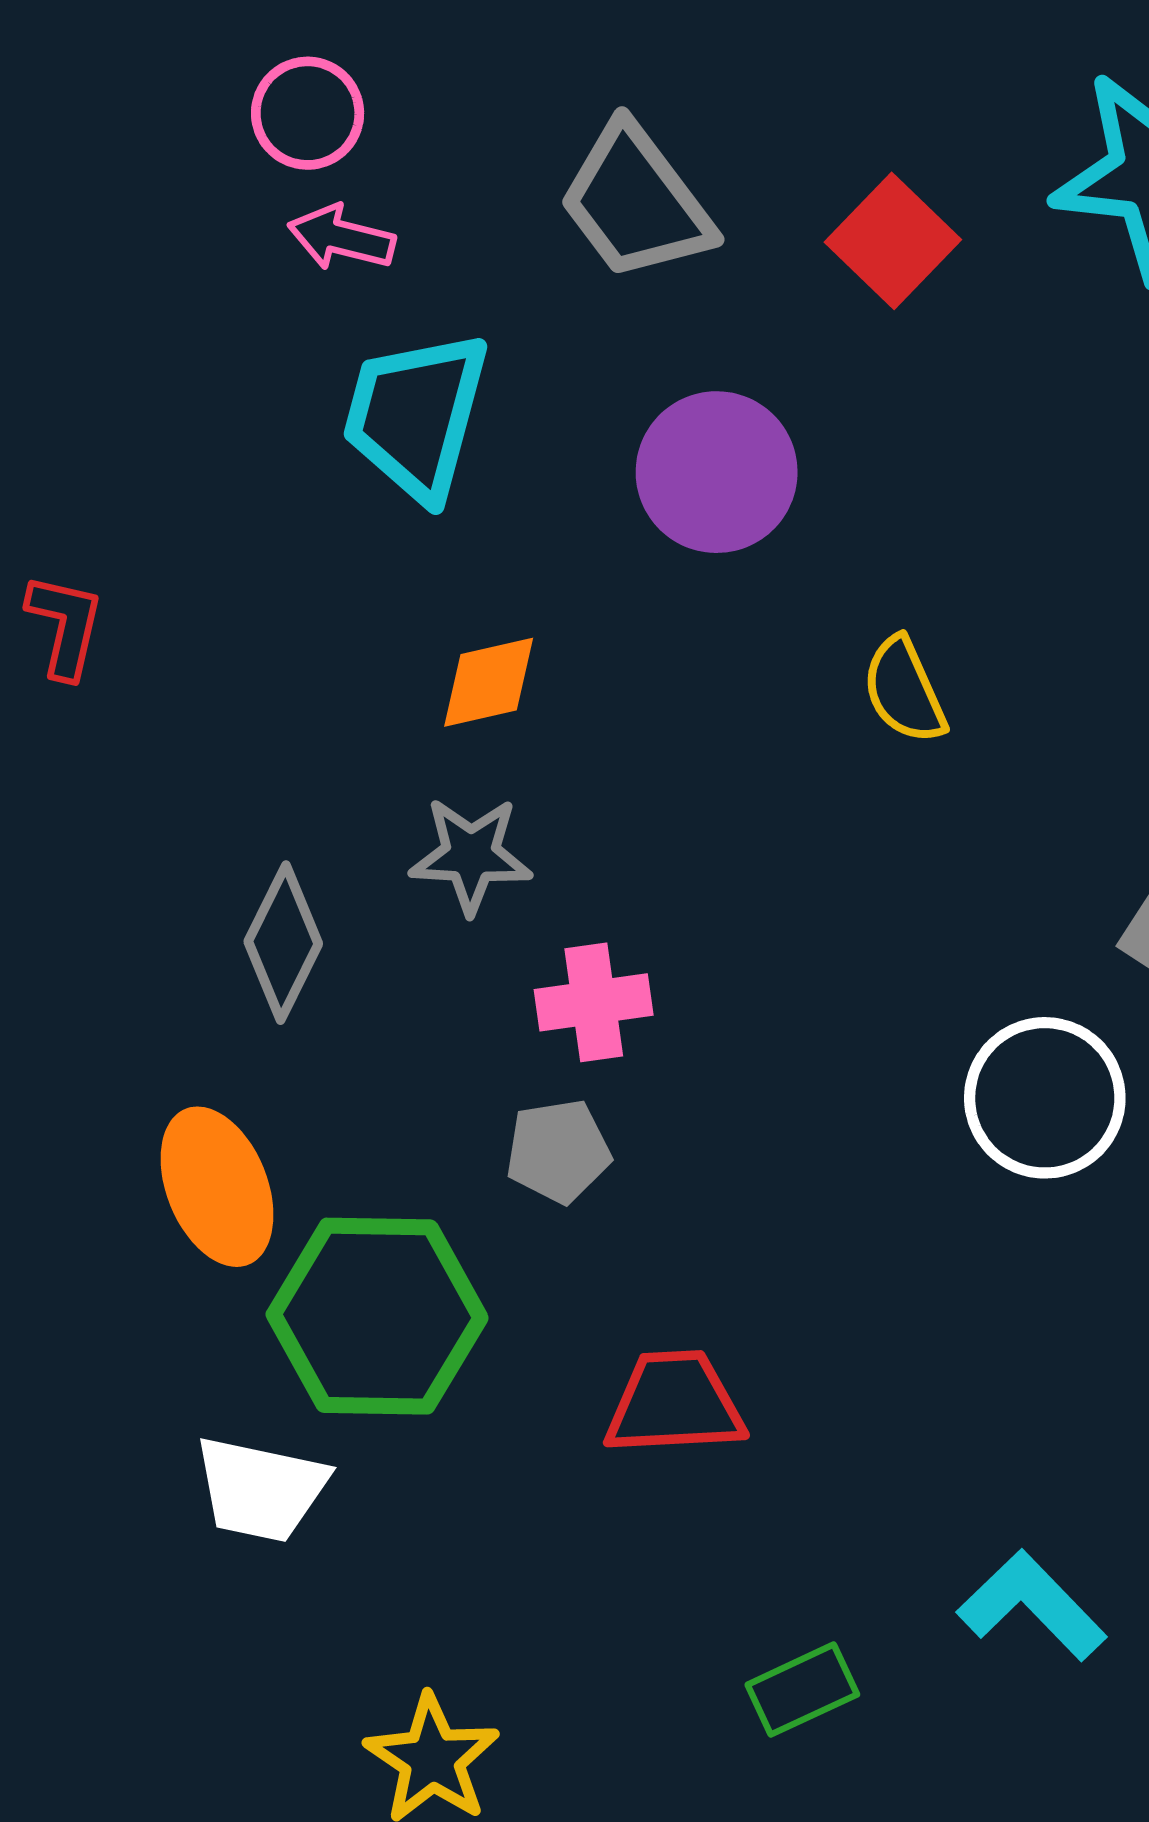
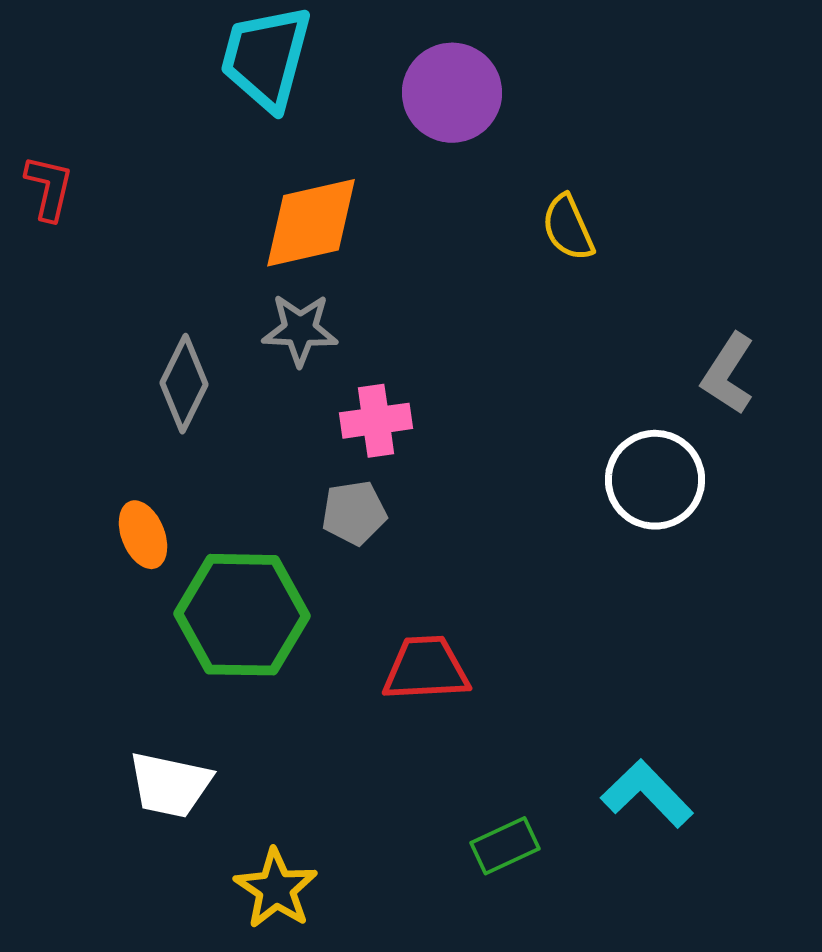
orange diamond: (489, 682) -> (311, 223), size x1.6
orange ellipse: (217, 1187) -> (143, 535), size x0.7
white trapezoid: (261, 1489) -> (170, 785), moved

